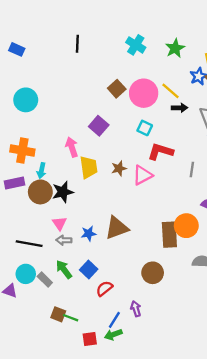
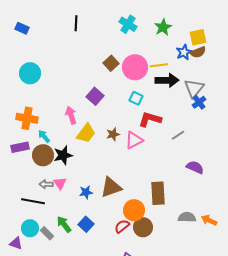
yellow line: (171, 91) -> (159, 65), turned -48
black arrow: (180, 108) -> (167, 80), size x1.6
yellow trapezoid: (89, 167) -> (86, 133), turned 45
gray line: (192, 170) -> (178, 135), turned 48
cyan arrow: (41, 171) -> (44, 136), turned 128
orange circle: (186, 226) -> (134, 210), moved
gray arrow: (64, 240) -> (46, 184), moved
red semicircle: (104, 289) -> (122, 226), moved

